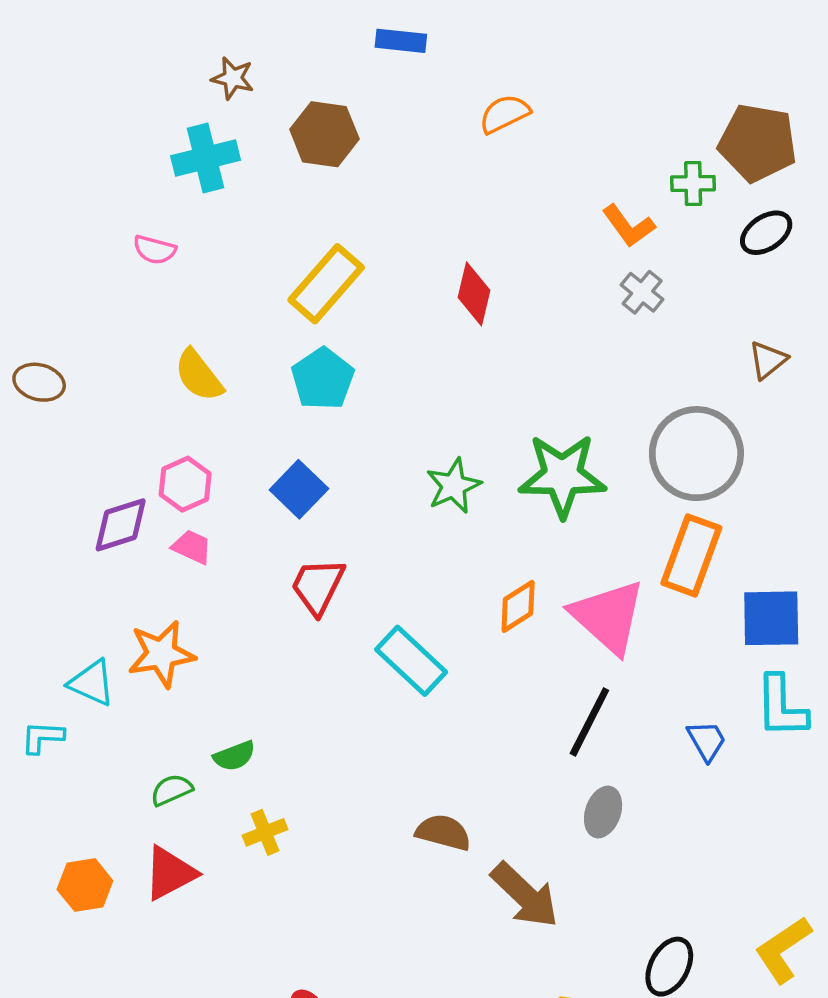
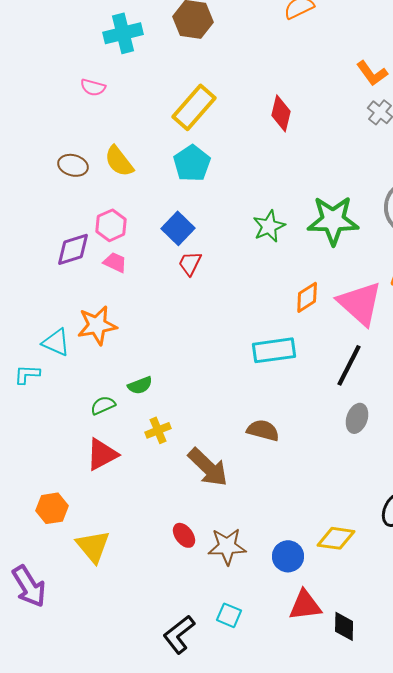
brown ellipse: (39, 382) -> (73, 165), moved
red trapezoid: (318, 586) -> (190, 263), moved, size x0.7
cyan rectangle: (411, 661) -> (274, 350), moved, turned -51
orange hexagon: (85, 885) -> (52, 508), moved
brown arrow: (525, 895) -> (208, 467), moved

